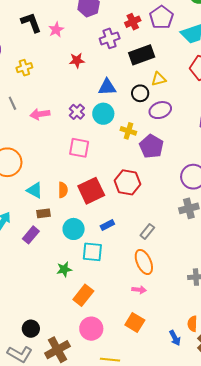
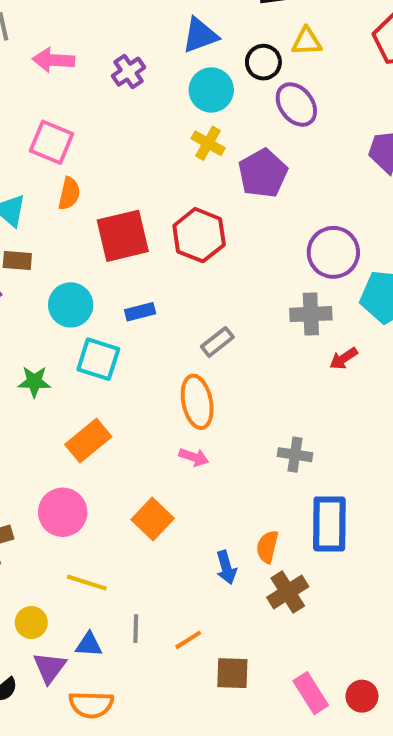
blue triangle: (107, 87) -> (200, 35), turned -30
purple ellipse: (160, 110) -> (296, 105), turned 60
cyan circle: (103, 114) -> (211, 90), moved
yellow cross: (128, 131) -> (208, 143), moved
pink square: (79, 148) -> (52, 142), moved
orange semicircle: (63, 190) -> (69, 193), moved
pink arrow: (139, 290) -> (194, 457), moved
orange rectangle: (83, 295) -> (88, 441), moved

